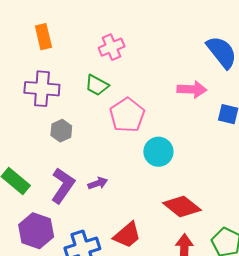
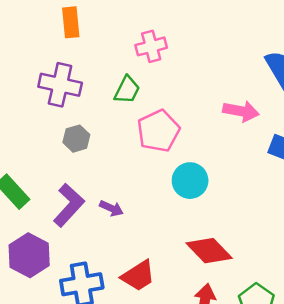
green trapezoid: (97, 85) -> (127, 90), turned -100
purple arrow: (98, 183) -> (111, 208), turned 36

